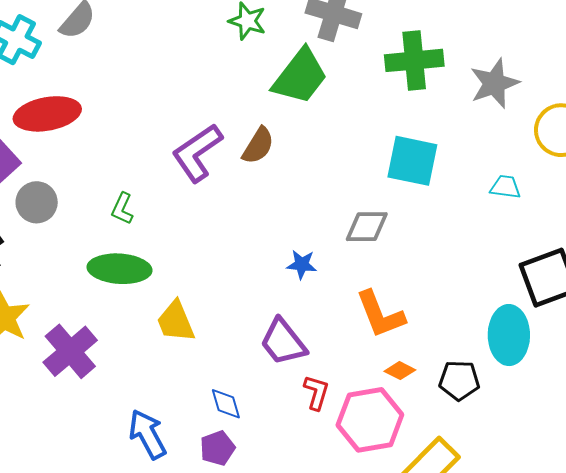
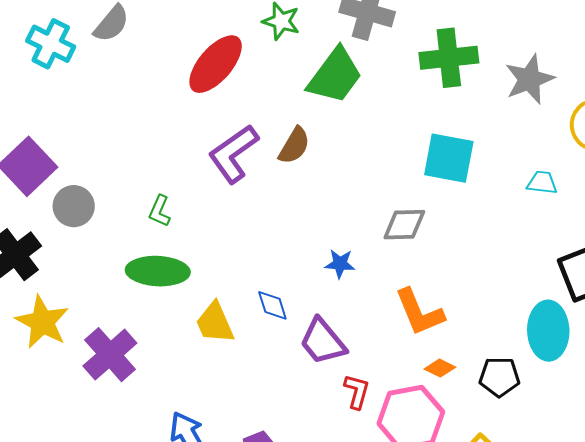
red ellipse: (47, 114) -> (216, 64), moved, turned -38
blue diamond: (226, 404) -> (272, 305), moved

